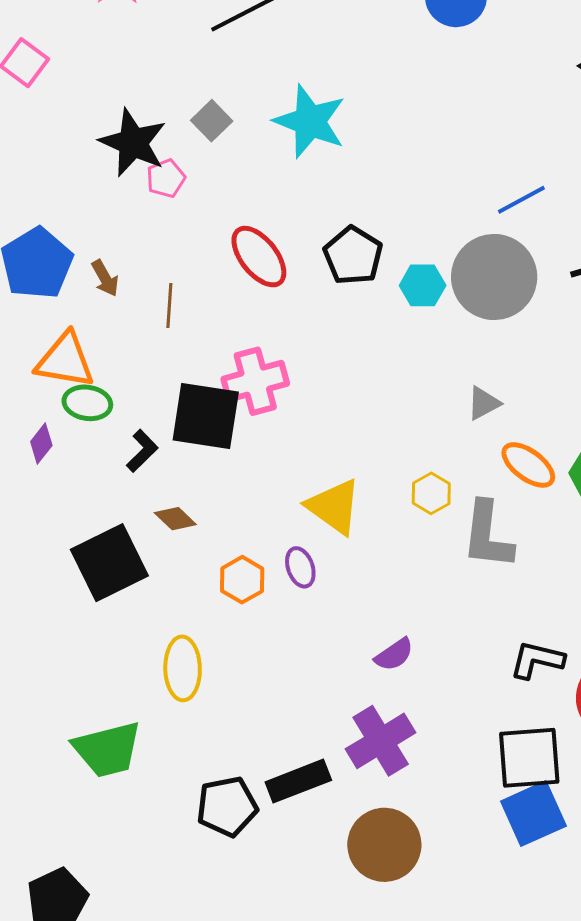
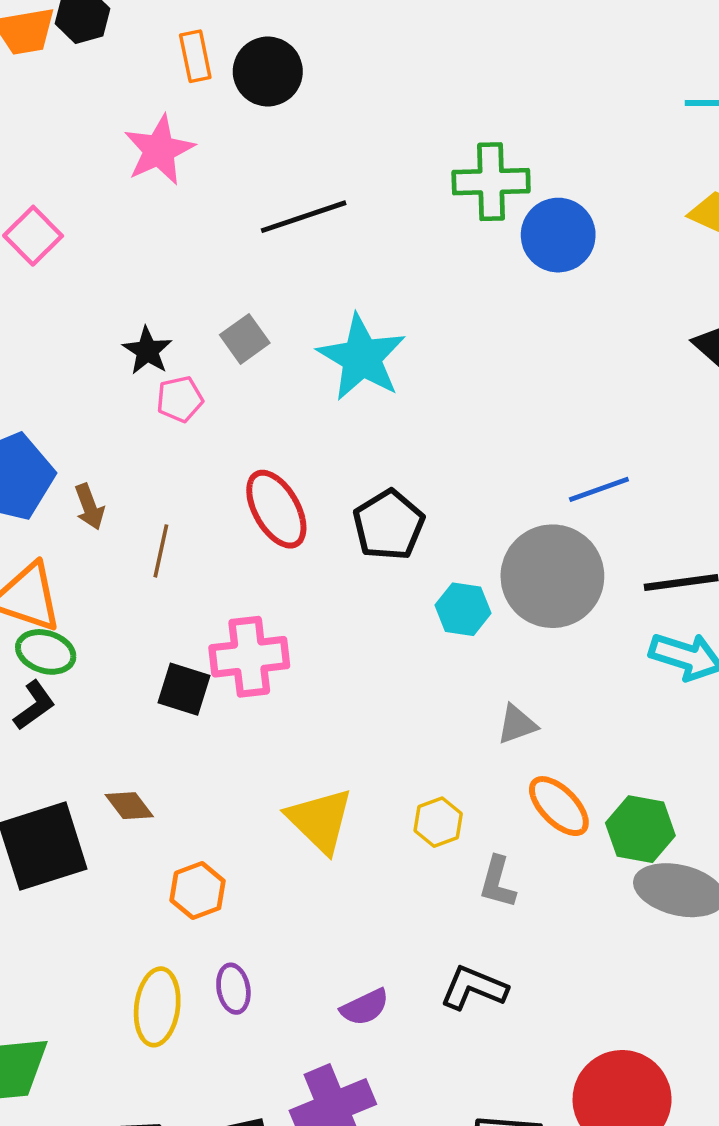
black star: (133, 143) -> (147, 351), size x0.6
cyan hexagon: (423, 285) -> (463, 609), moved
black square: (206, 416) -> (184, 689), size x0.6
black L-shape: (142, 451) -> (34, 705), moved
gray L-shape: (487, 535) -> (498, 882), size x0.6
purple ellipse: (300, 567) -> (233, 989), moved
black L-shape: (537, 660) -> (474, 988), moved
yellow ellipse: (183, 668) -> (157, 1007), moved

